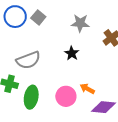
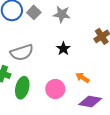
gray star: (80, 23) -> (62, 14), moved
orange arrow: (87, 89) -> (83, 78), moved

